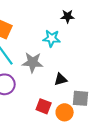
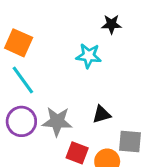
gray star: (33, 62) -> (57, 121), moved

